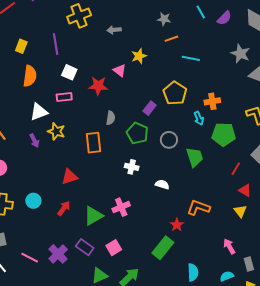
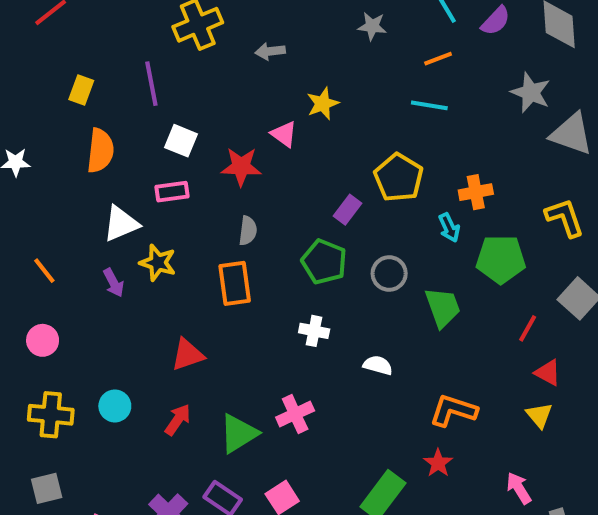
orange line: (171, 39) -> (438, 59), moved
gray semicircle: (111, 118) -> (248, 231), moved
red star: (177, 225) -> (438, 463), moved

